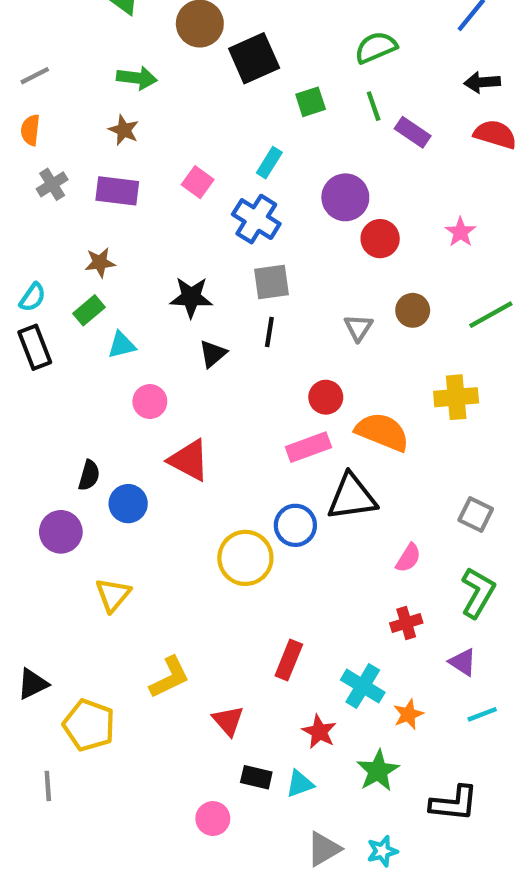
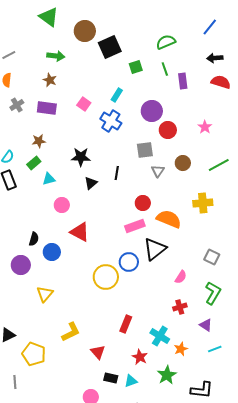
purple rectangle: (413, 132) -> (183, 81), turned 49
gray square: (271, 282) -> (145, 150), moved
black triangle: (352, 497) -> (155, 249), turned -30

